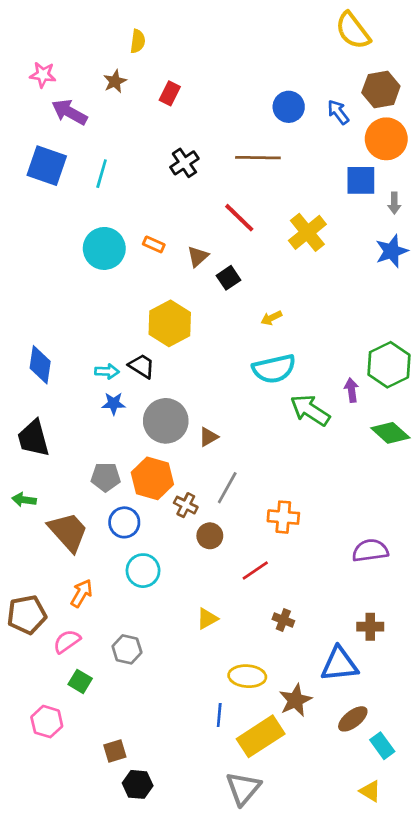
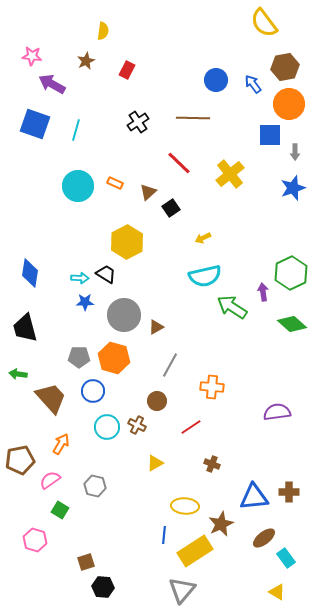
brown cross: (186, 505) -> (137, 425), moved
brown cross: (370, 627) -> (289, 492), moved

